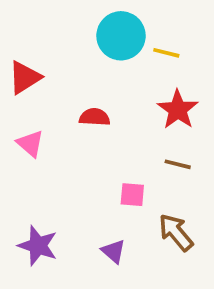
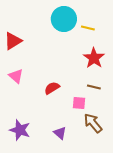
red semicircle: (95, 117) -> (52, 88), moved, turned -35
pink square: (132, 195) -> (79, 103), moved

